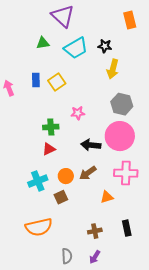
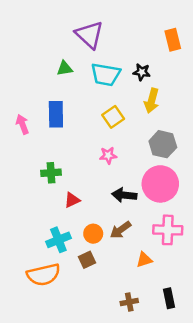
cyan trapezoid: (76, 48) -> (106, 75), turned 40
blue rectangle: (36, 80) -> (56, 114), size x1.5
yellow square: (57, 82) -> (113, 117), moved
green cross: (51, 127) -> (51, 173), moved
orange semicircle: (39, 227) -> (43, 275), moved

